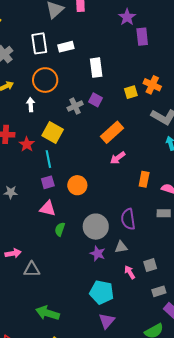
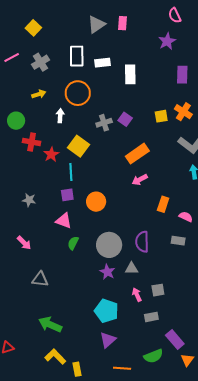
purple rectangle: (142, 37) -> (182, 75), moved
white rectangle: (96, 68) -> (130, 74), moved
pink arrow: (13, 253) -> (24, 243), moved, turned 49
gray rectangle: (159, 291) -> (151, 317), moved

